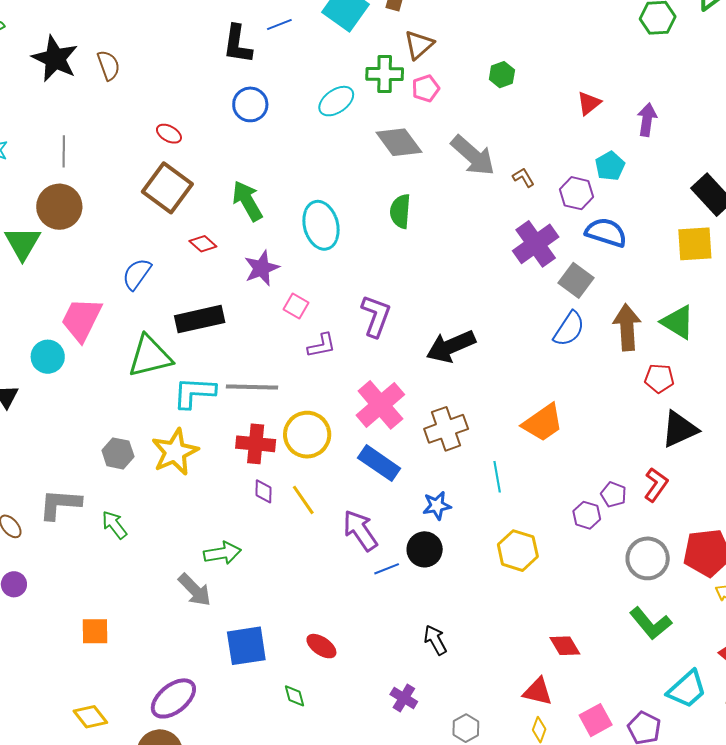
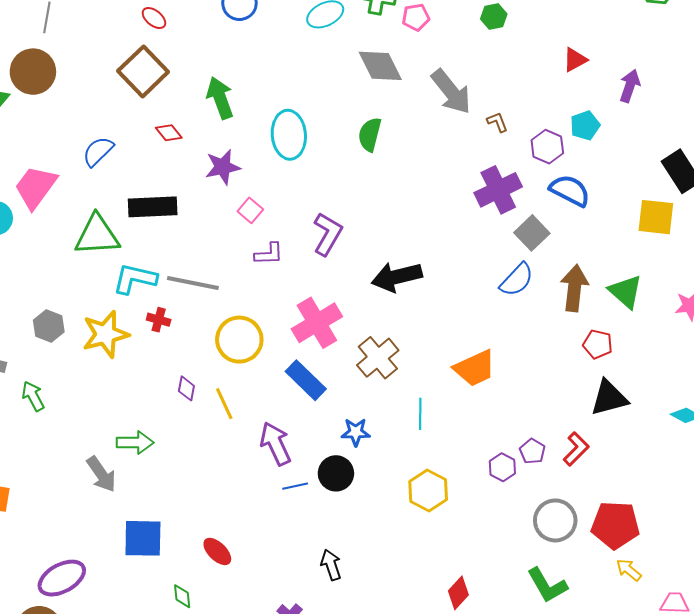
brown cross: (446, 429) -> (378, 358), turned -30
red cross: (256, 444) -> (159, 320), moved, size x0.6
red diamond: (565, 646) -> (458, 593), turned 64

